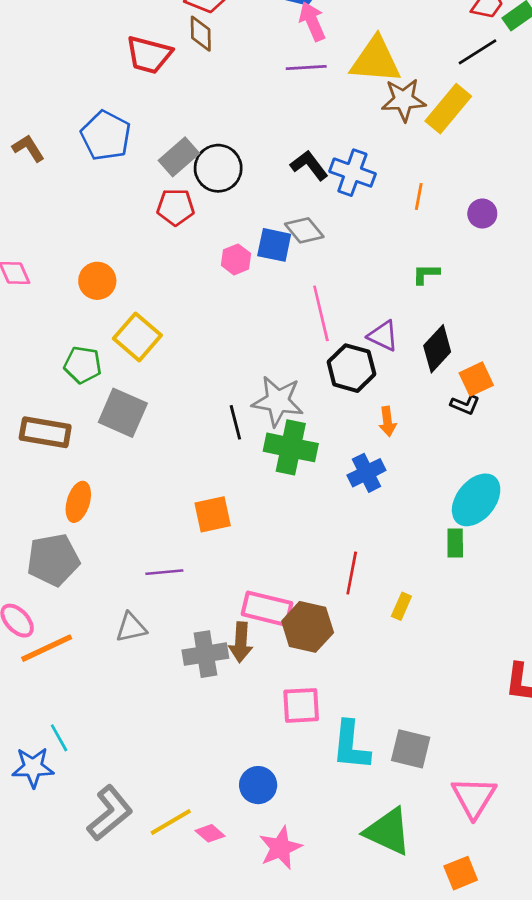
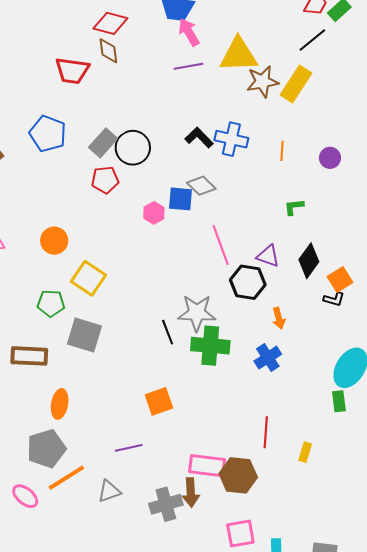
orange line: (47, 648) -> (66, 478), moved

